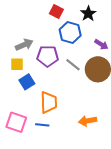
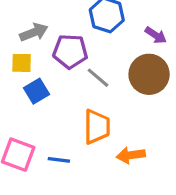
gray line: (73, 65) -> (98, 78), moved
orange trapezoid: (49, 102) -> (97, 127), moved

